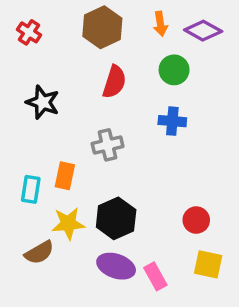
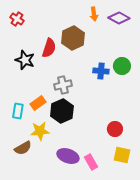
brown hexagon: (102, 27) -> (73, 38), moved
green circle: (174, 70) -> (122, 66), moved
red semicircle: (114, 82) -> (49, 48), moved
orange rectangle: (65, 176) -> (38, 103), turned 42
black hexagon: (116, 218) -> (62, 111), moved

